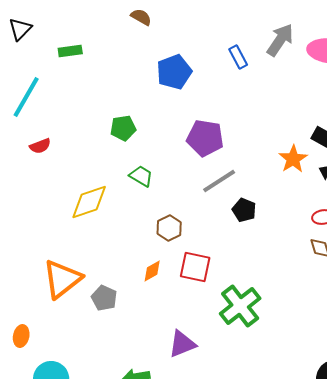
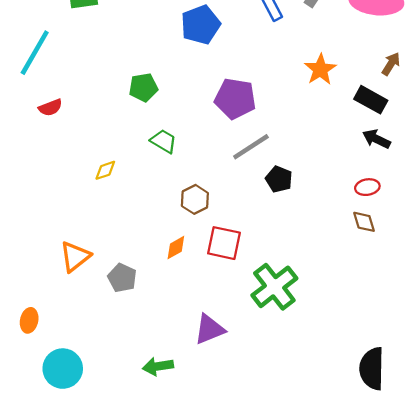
orange star: (293, 159) -> (320, 69), moved
yellow diamond: (89, 202) -> (105, 170), size x0.5
orange triangle: (62, 279) -> (75, 257), size x0.7

